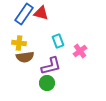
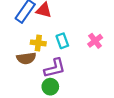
yellow cross: (19, 43) -> (38, 43), moved
pink cross: (80, 51) -> (95, 41), moved

